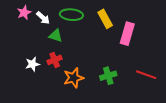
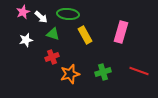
yellow rectangle: (105, 19) -> (85, 35), moved
white star: (32, 64) -> (26, 40), moved

